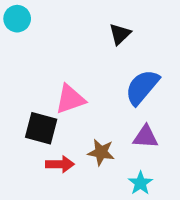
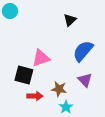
purple triangle: (146, 137) -> (85, 80), turned 42
cyan star: (140, 183) -> (66, 107), moved

